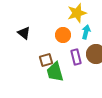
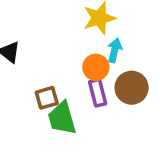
orange circle: (63, 35) -> (96, 67), moved

